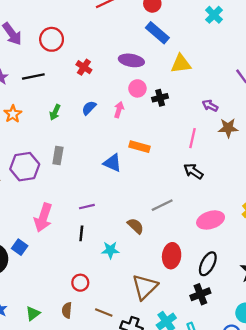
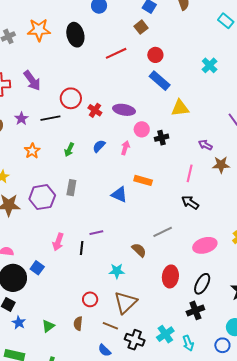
red circle: (52, 39) -> (71, 98), moved
purple ellipse: (131, 60) -> (124, 110), moved
pink arrow: (43, 218) -> (58, 242), size x0.7
black line: (81, 233) -> (82, 248), moved
brown triangle: (145, 287) -> (125, 302), moved

